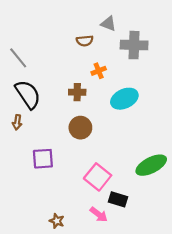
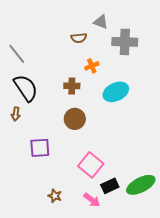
green ellipse: (151, 165) -> (141, 185), moved
black rectangle: (118, 199) -> (110, 186), turned -42
brown star: (57, 221) -> (55, 196), moved

